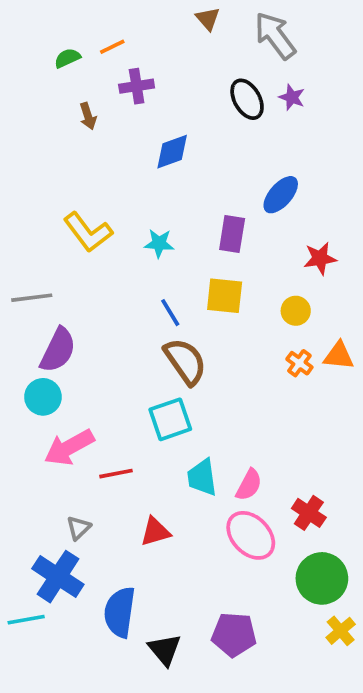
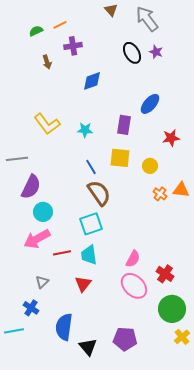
yellow circle: (296, 311) -> (150, 166), moved
cyan circle: (43, 397) -> (43, 212), moved
cyan trapezoid: (202, 477) -> (89, 255), moved
red triangle: (155, 532) -> (83, 284), turned -36
blue cross: (58, 577) -> (31, 308), size x0.6

